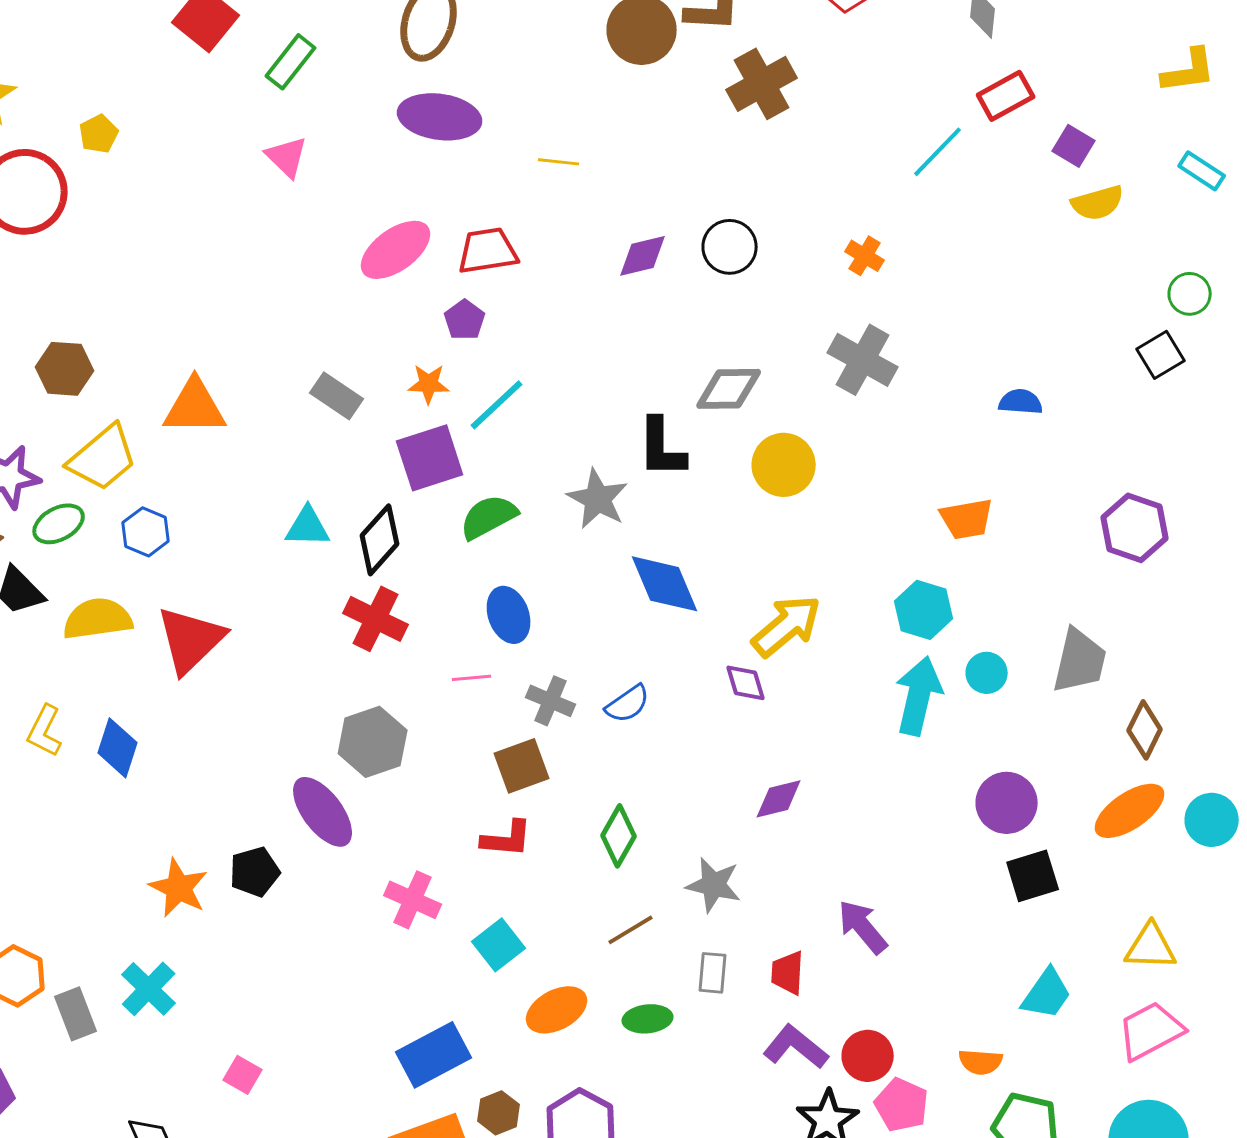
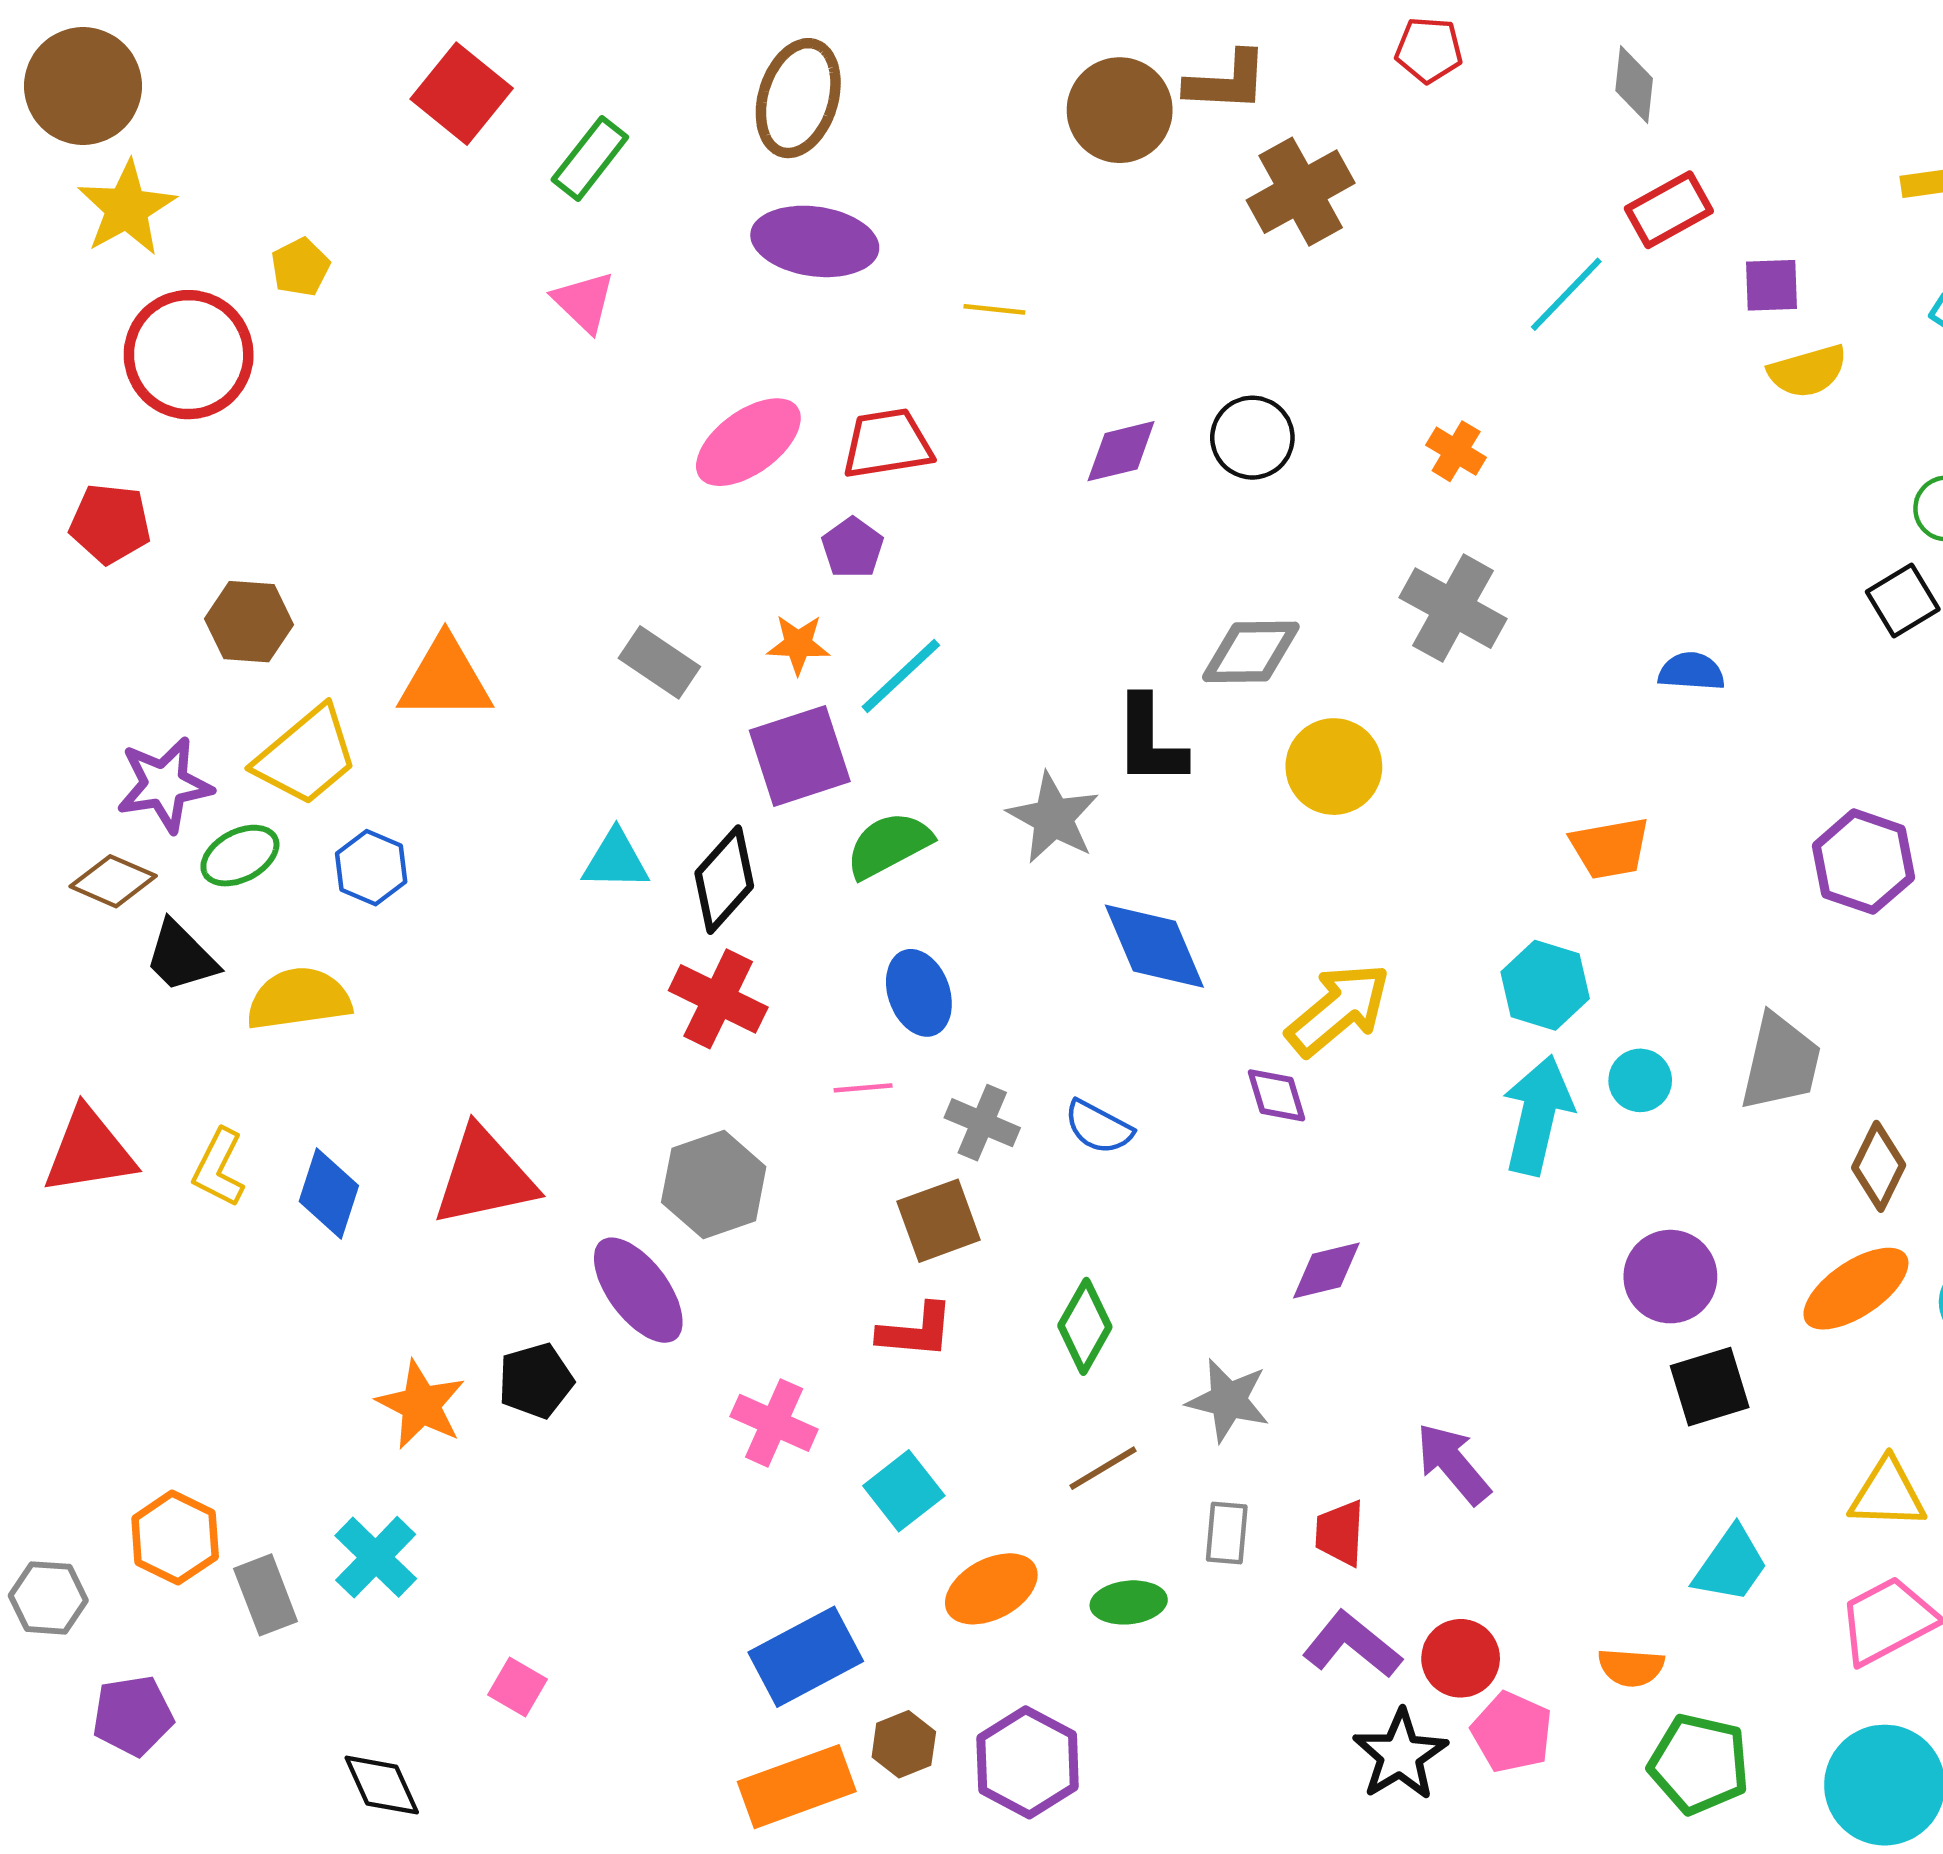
purple square: (1074, 146) -> (1771, 285), turned -33
red triangle: (191, 640) -> (484, 1177), moved, turned 32
blue semicircle: (628, 704) -> (1098, 1127), turned 63

